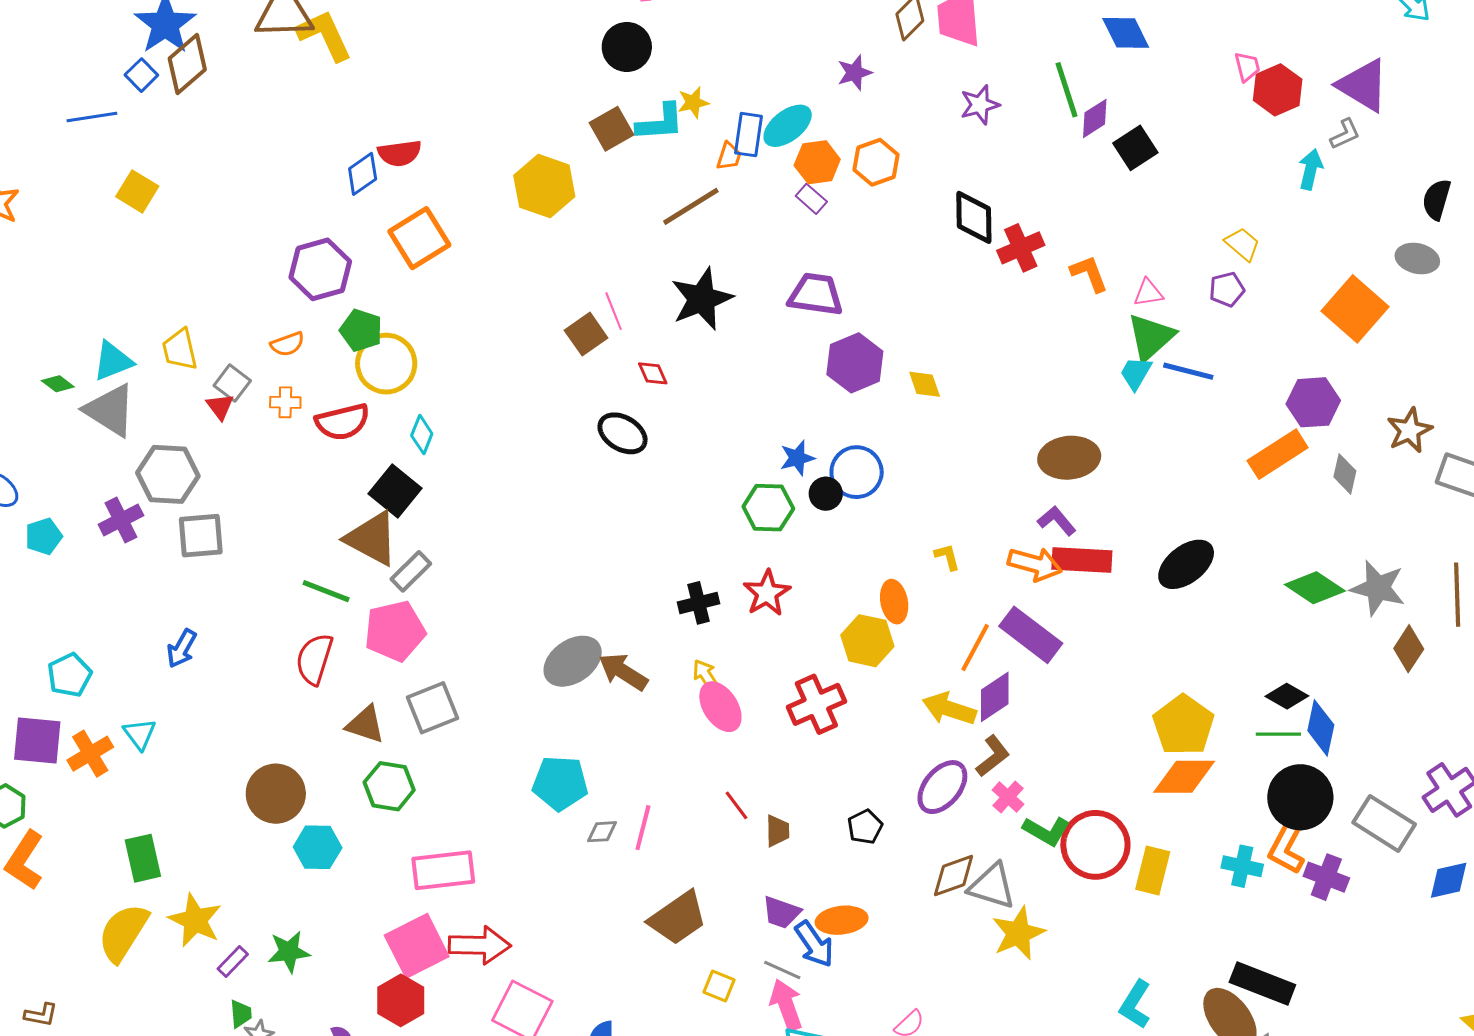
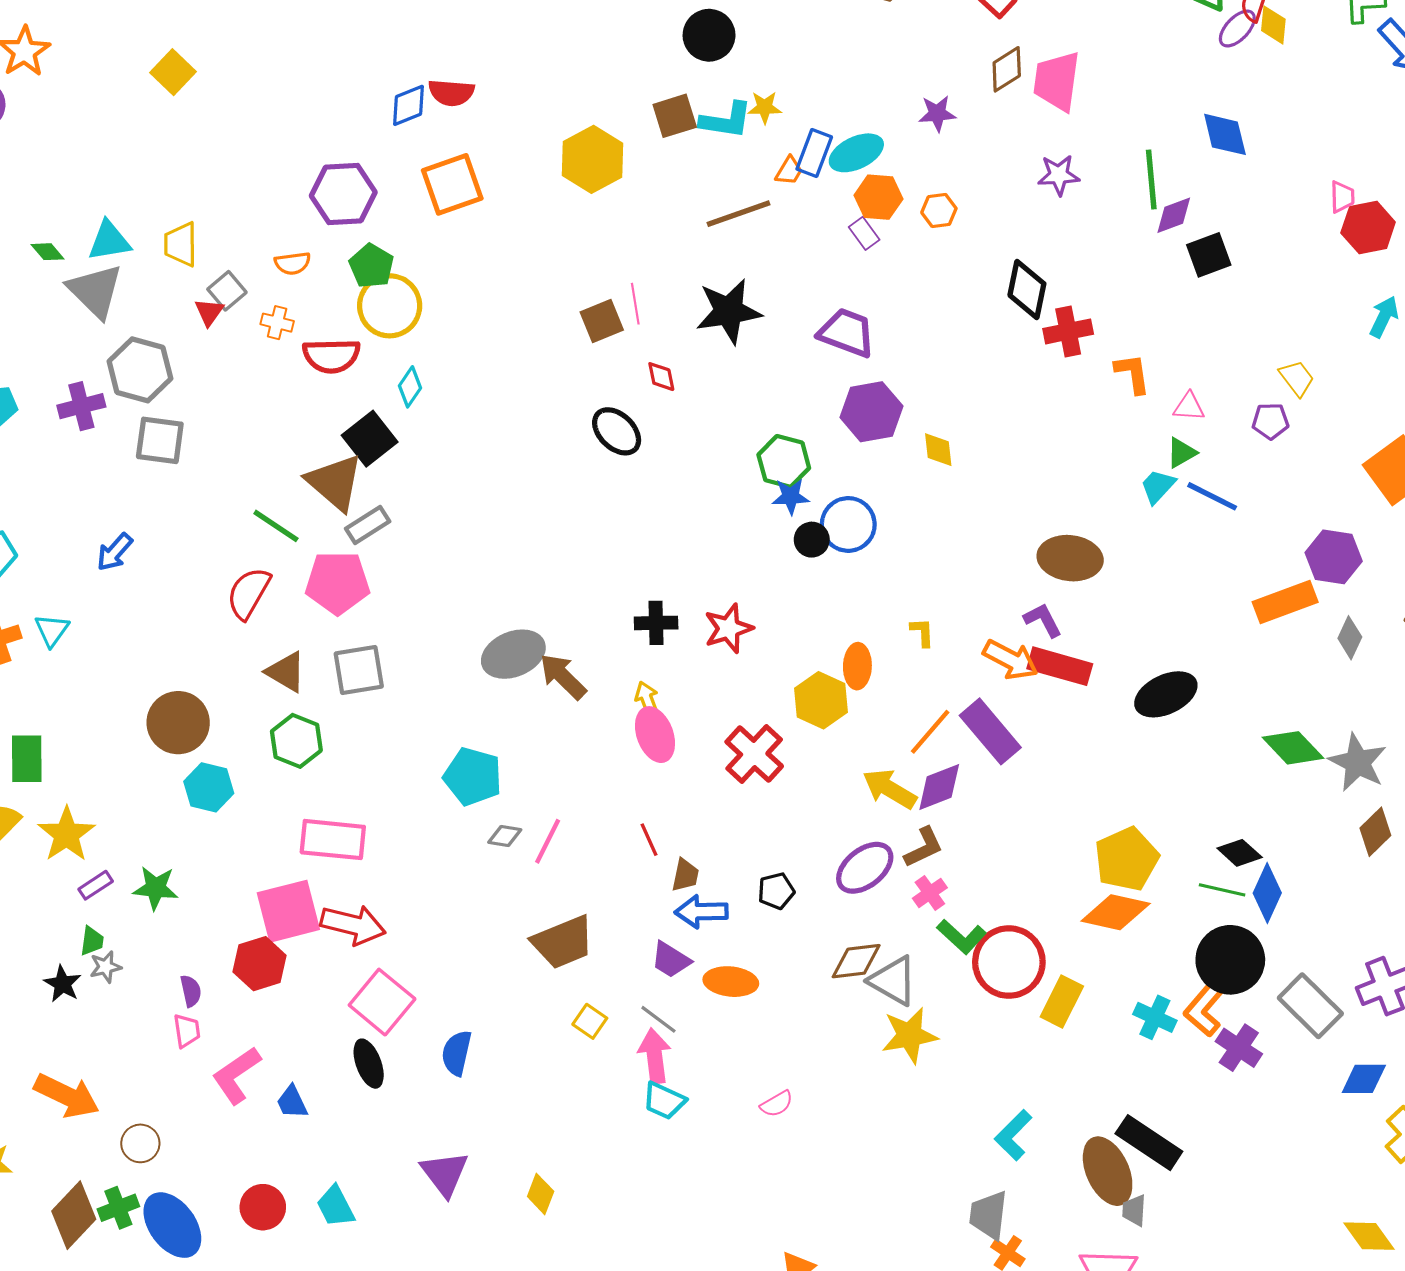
orange hexagon: (876, 162) -> (939, 210), size x0.7
green triangle: (1151, 337) -> (1182, 453), size x0.6
green hexagon: (768, 508) -> (784, 461), moved
red cross: (816, 704) -> (754, 754), turned -36
blue arrow: (814, 944) -> (701, 912), moved, turned 111

